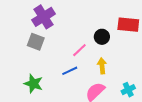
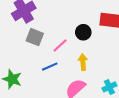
gray square: (36, 42) -> (35, 37), moved

